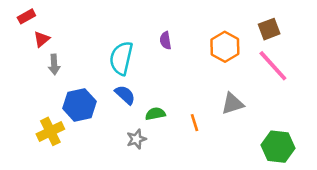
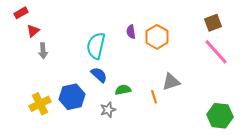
orange hexagon: (225, 47) -> (157, 37), moved
gray triangle: (232, 104) -> (171, 82), moved
blue hexagon: (79, 105) -> (72, 97), moved

